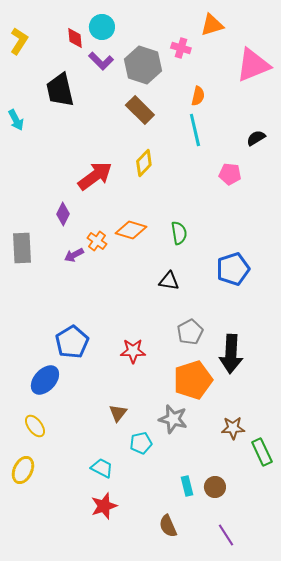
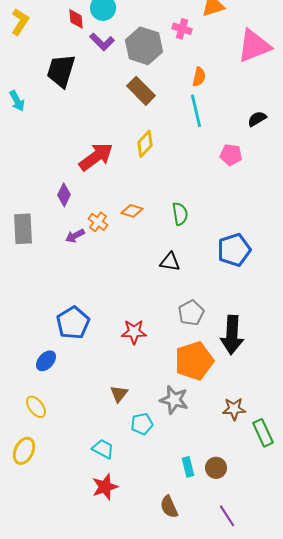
black trapezoid: (60, 90) -> (61, 71), turned 30
orange diamond: (131, 230) -> (132, 211), size x0.7
blue ellipse: (45, 380) -> (46, 361), size x0.7

